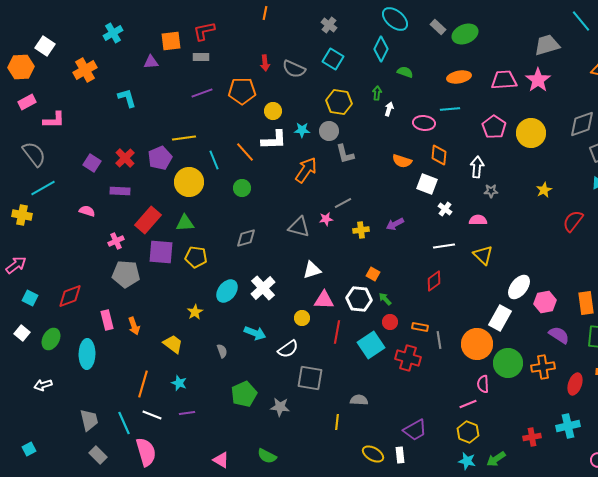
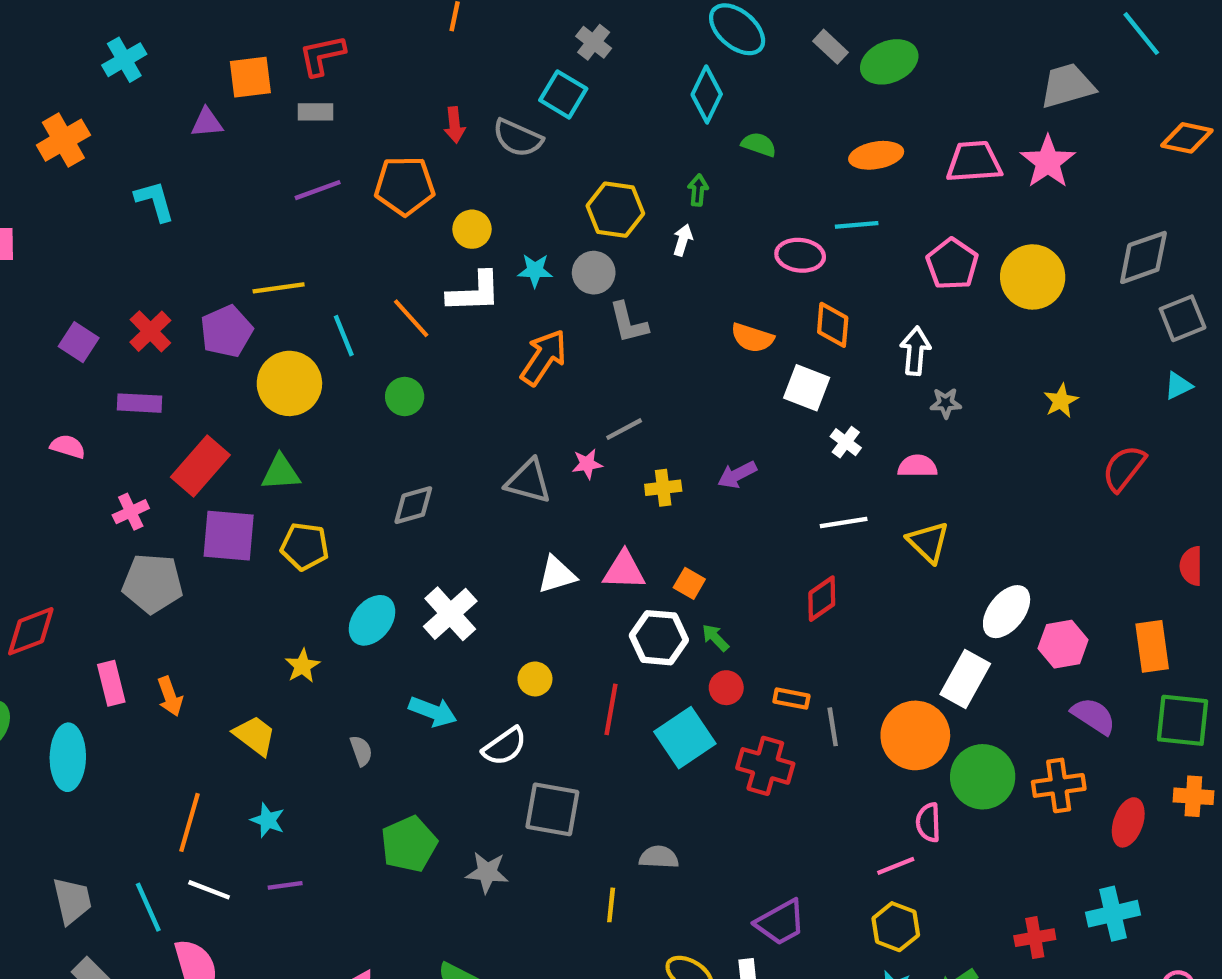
cyan square: (333, 59) -> (563, 94), moved
white arrow: (389, 109) -> (683, 240), moved
pink triangle: (324, 300) -> (624, 570), moved

